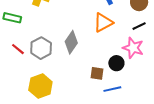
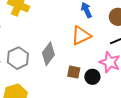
brown square: (97, 73) -> (74, 72), moved

